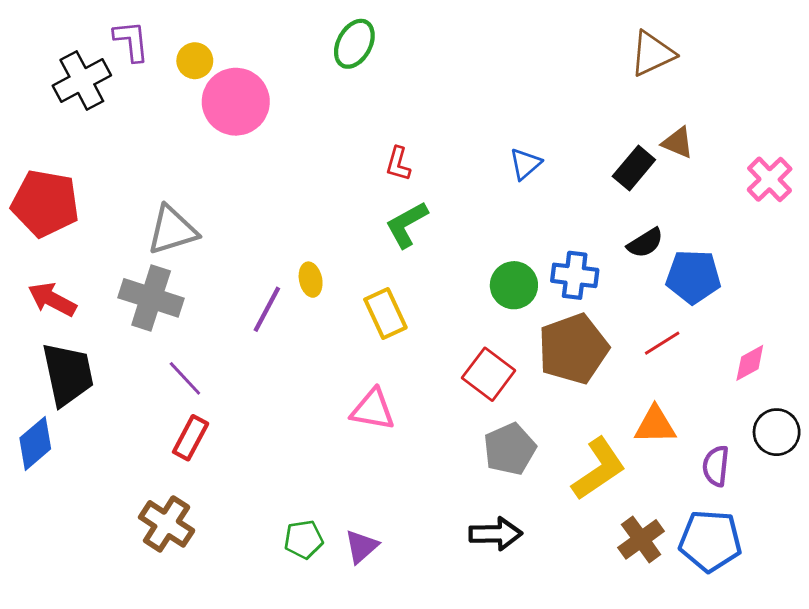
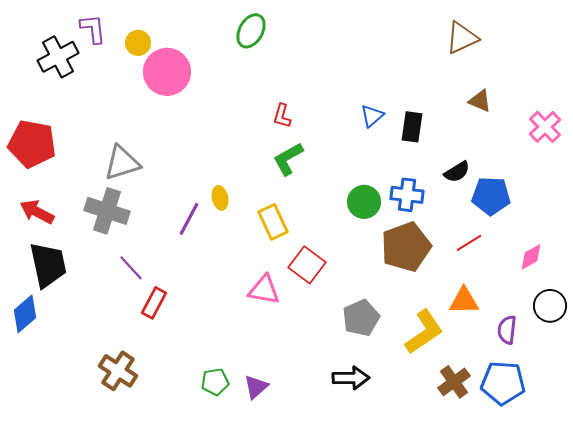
black rectangle: (634, 168) -> (412, 127), moved, turned -32
red square: (489, 374) -> (307, 265), moved
red rectangle: (191, 438) -> (154, 303), moved

